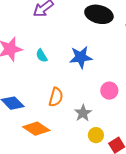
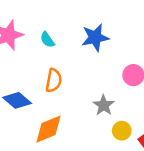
orange semicircle: (56, 97) -> (54, 80), moved
orange diamond: (36, 129) -> (48, 129), turned -52

